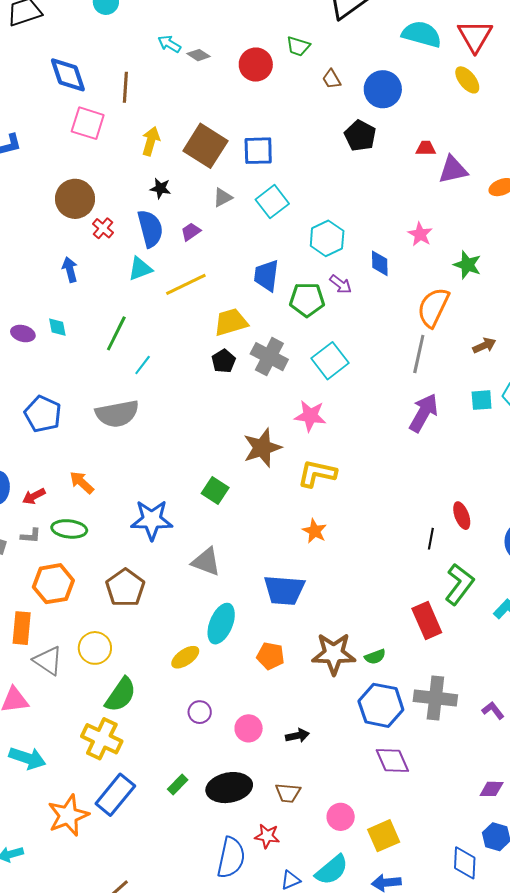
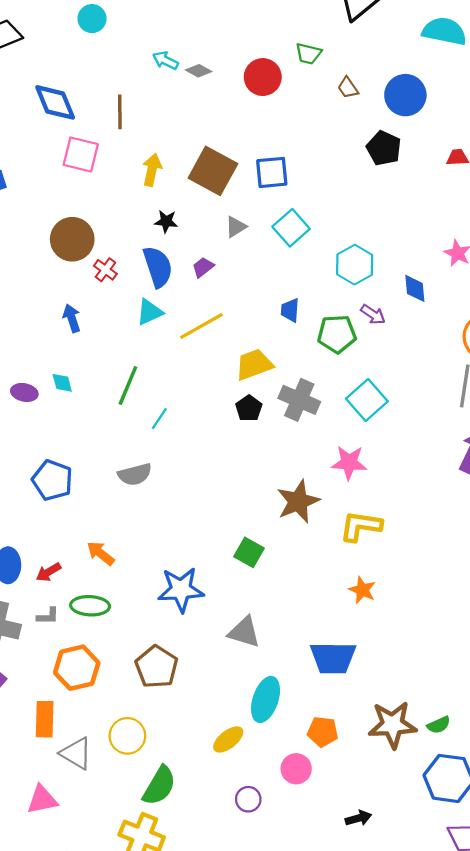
blue trapezoid: (266, 275) -> (290, 310), size x0.7
gray semicircle: (117, 414) -> (135, 474), size x0.7
pink circle: (249, 728) -> (296, 769), moved

